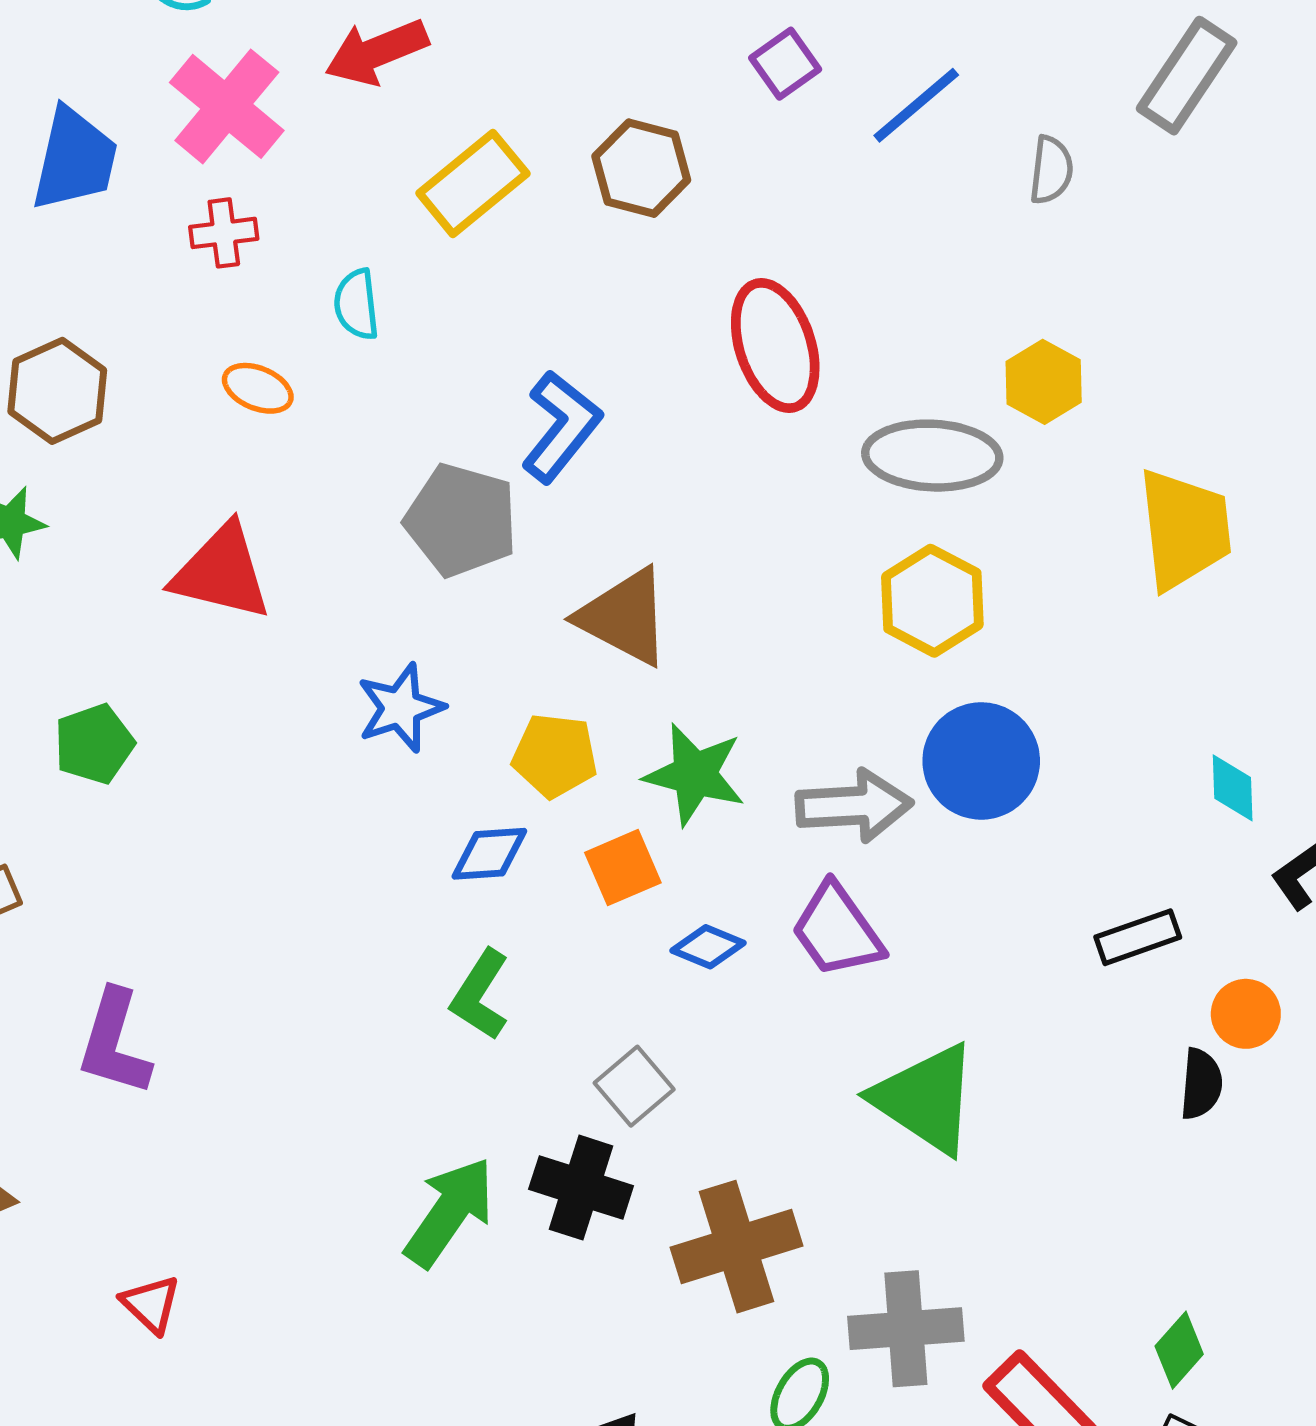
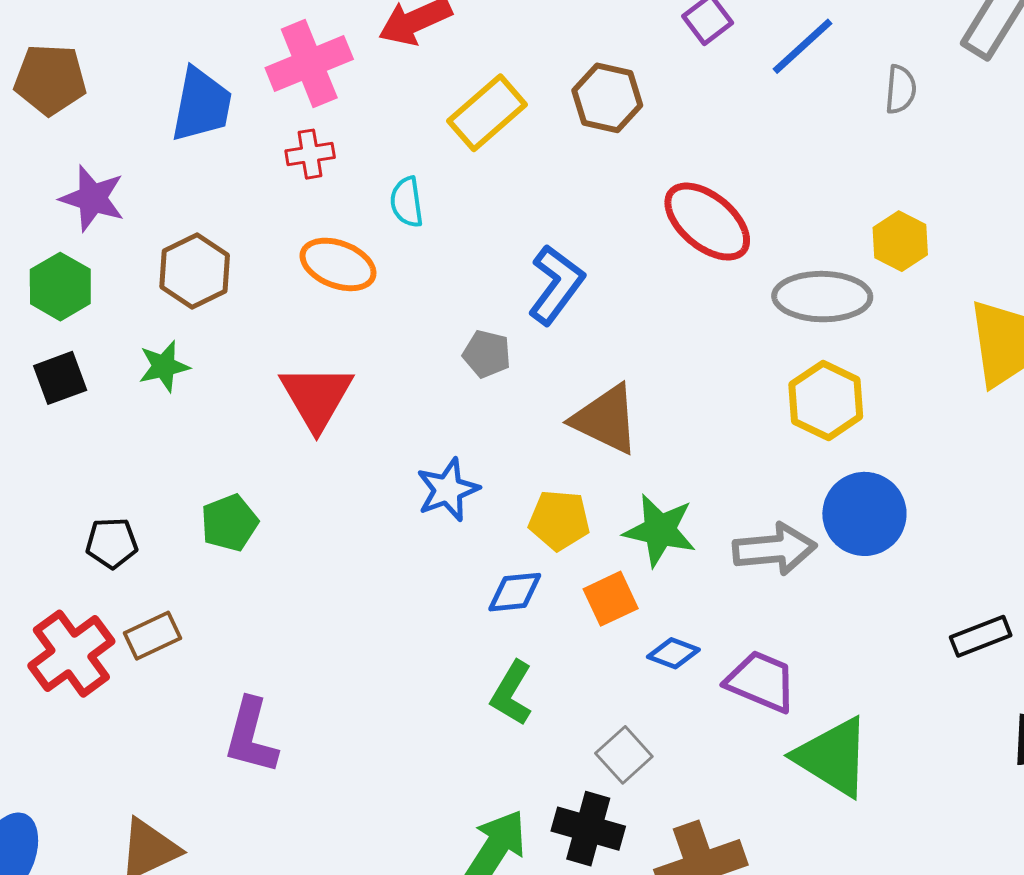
pink cross: (227, 106) -> (309, 64), turned 30
red ellipse: (775, 346) -> (707, 222), turned -30
orange ellipse: (258, 388) -> (338, 264), size x1.5
gray pentagon: (461, 520) -> (487, 354), size x0.6
red triangle: (222, 572) -> (317, 397), turned 48
purple trapezoid: (837, 930) -> (761, 681), moved, turned 150

